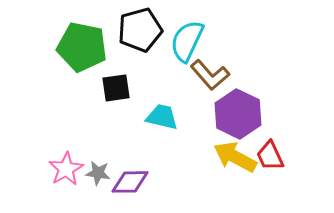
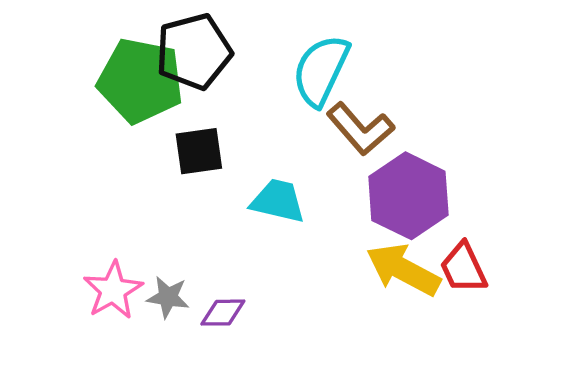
black pentagon: (140, 30) -> (194, 52), moved
purple diamond: (130, 182) -> (223, 313), size x0.7

